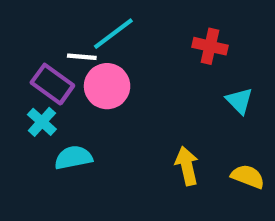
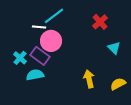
red cross: (210, 46) -> (100, 22), turned 35
purple rectangle: (52, 84) -> (40, 56), moved
yellow semicircle: (248, 176) -> (118, 84), turned -49

